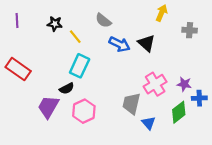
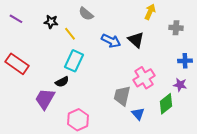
purple line: (17, 20) -> (16, 19), turned -56
gray semicircle: (103, 20) -> (86, 14), moved
purple star: (184, 84) -> (180, 85), moved
blue cross: (199, 98) -> (185, 61), moved
pink hexagon: (84, 111) -> (78, 120), moved

